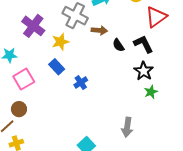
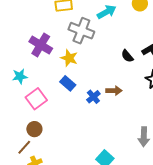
brown arrow: (99, 30) -> (114, 91), moved
yellow star: (60, 42) -> (69, 58), turned -30

